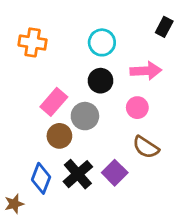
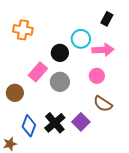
black rectangle: (164, 27) -> (107, 19), moved
cyan circle: (102, 42) -> (81, 39), moved
black circle: (101, 81) -> (60, 53), moved
brown circle: (59, 136) -> (15, 93), moved

